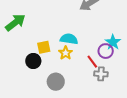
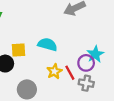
yellow star: (66, 53) -> (54, 71), moved
gray cross: (101, 74) -> (86, 83), moved

